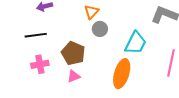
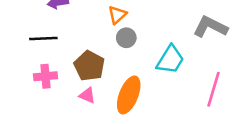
orange ellipse: (122, 74) -> (129, 95), moved
pink triangle: (74, 76) -> (87, 95), turned 40

